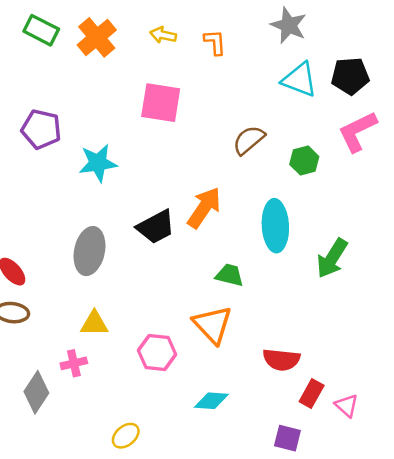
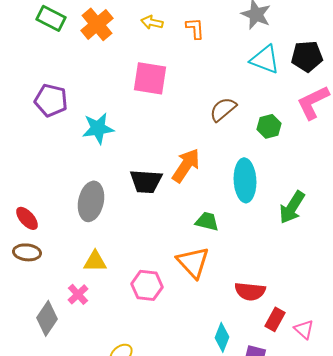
black trapezoid: (156, 227) -> (146, 181), turned 32
pink cross: (74, 363) -> (78, 294), turned -30
cyan diamond: (211, 401) -> (222, 337), moved, turned -72

